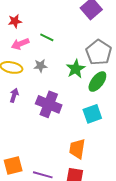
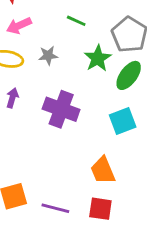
green line: (47, 37) -> (76, 21), moved
orange trapezoid: (77, 149) -> (103, 170), turned -30

